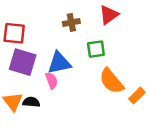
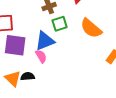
green square: (96, 49) -> (60, 24), moved
orange semicircle: (111, 81) -> (91, 28), moved

